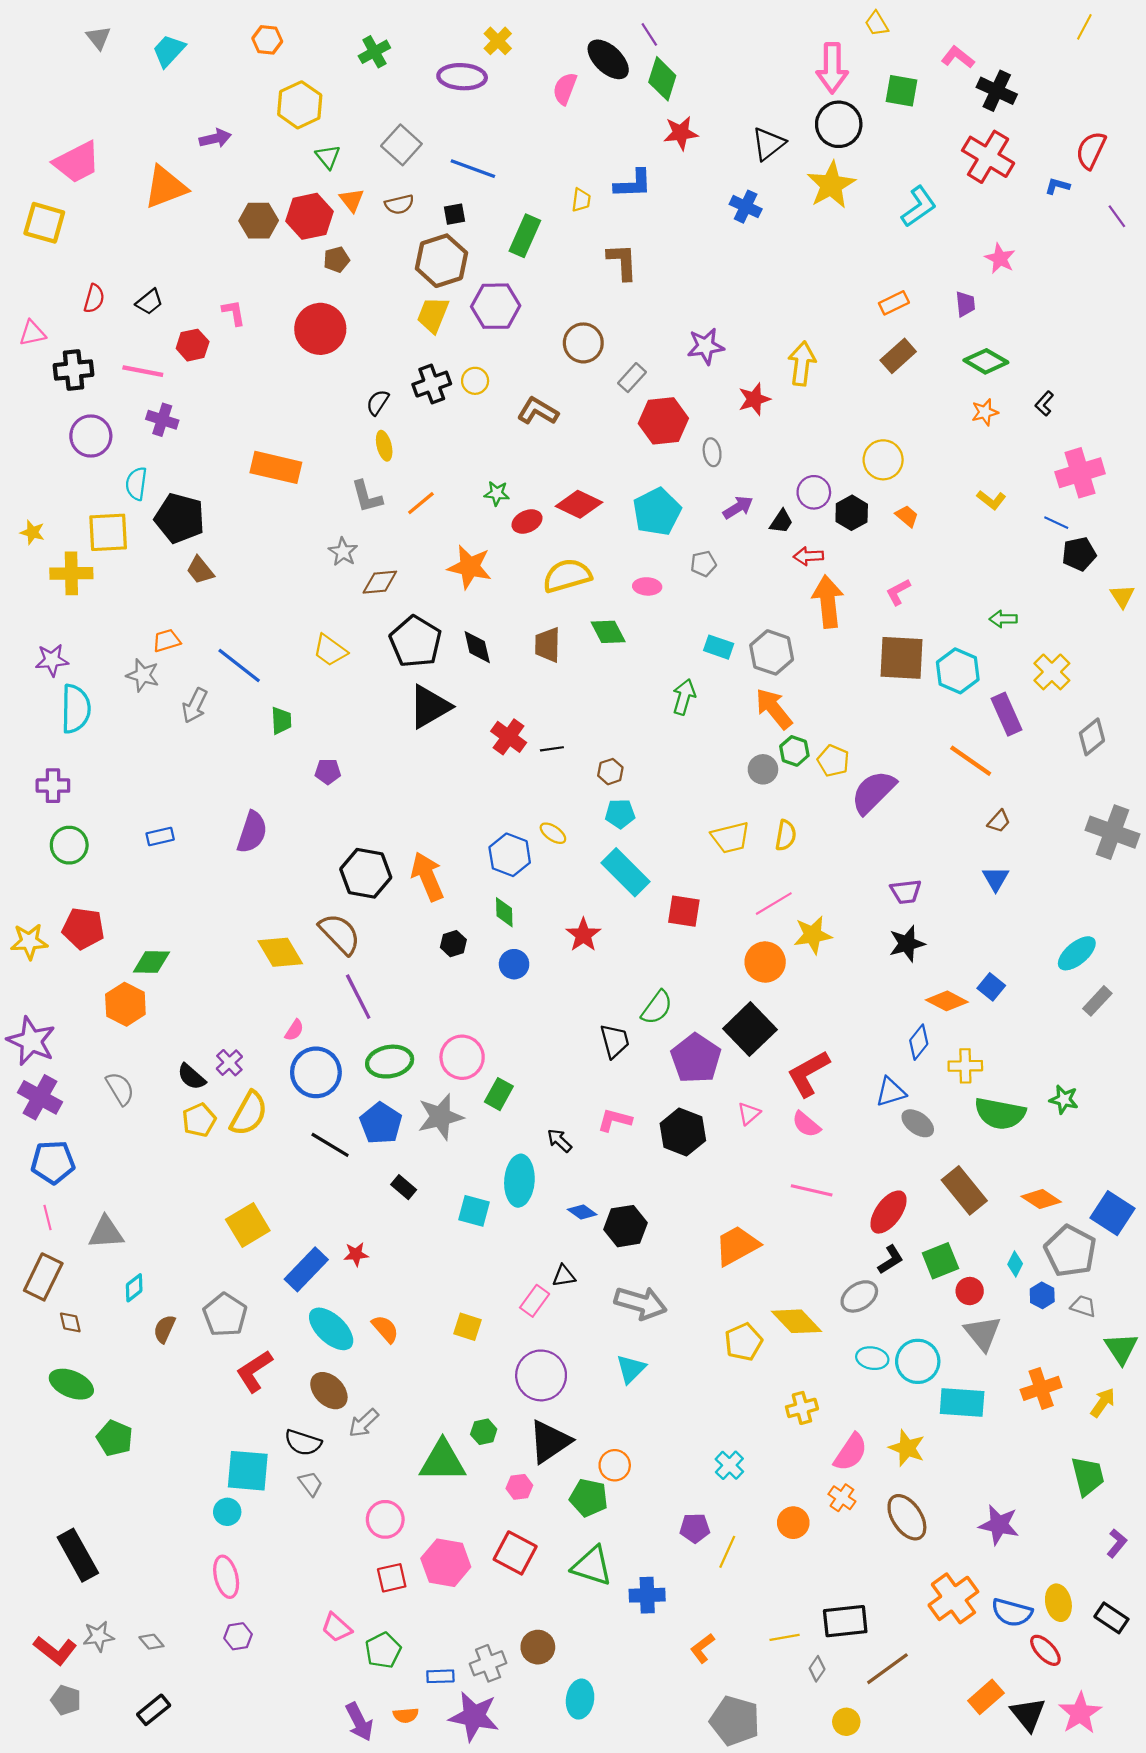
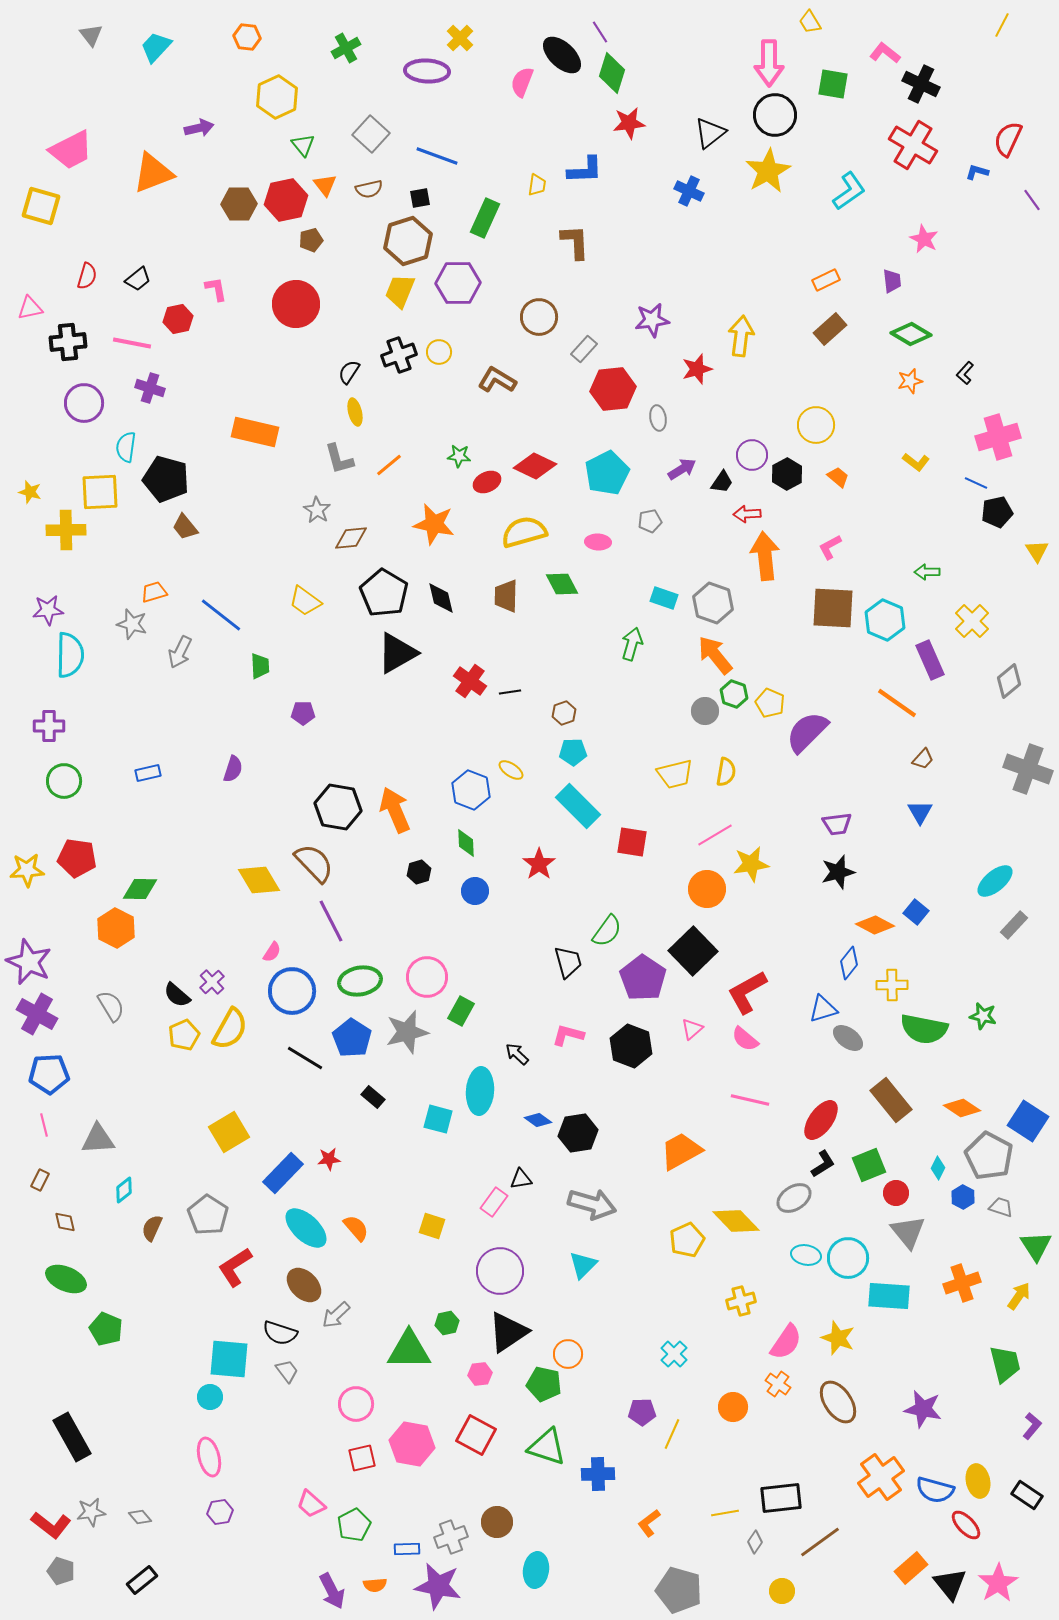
purple semicircle: (252, 832) -> (233, 769), size x0.7
brown rectangle: (43, 1277) -> (40, 1180), size x0.5

